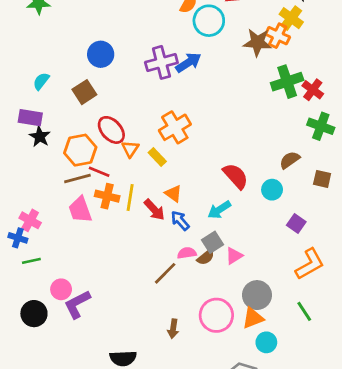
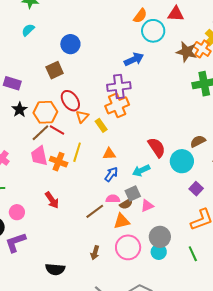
purple cross: (161, 62) -> (119, 86), moved
cyan semicircle: (41, 81) -> (28, 30), moved
black star: (40, 137) -> (20, 110), moved
brown line: (77, 179) -> (40, 133), turned -36
cyan circle: (272, 190) -> (182, 161), size x1.5
orange triangle: (173, 194) -> (109, 154), turned -48
orange cross: (107, 196) -> (59, 162), moved
red arrow: (154, 210) -> (52, 200), moved
blue arrow: (180, 221) -> (111, 174), turned 70
purple L-shape: (77, 304) -> (16, 242), moved
orange triangle: (253, 318) -> (122, 221), moved
cyan circle: (266, 342) -> (159, 252), moved

